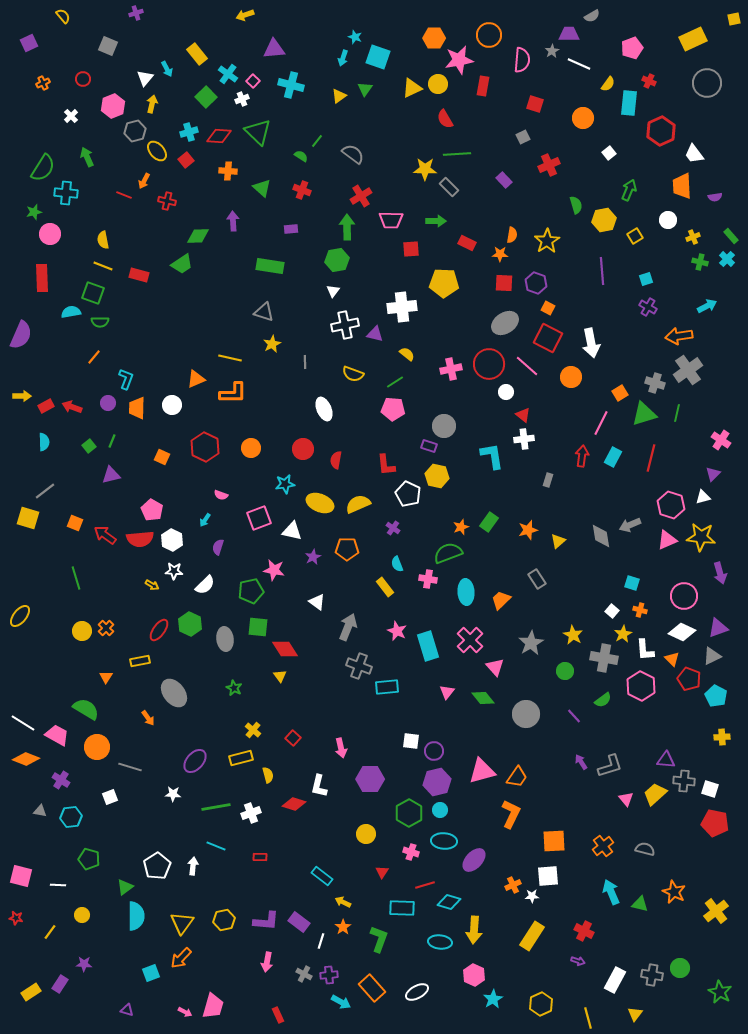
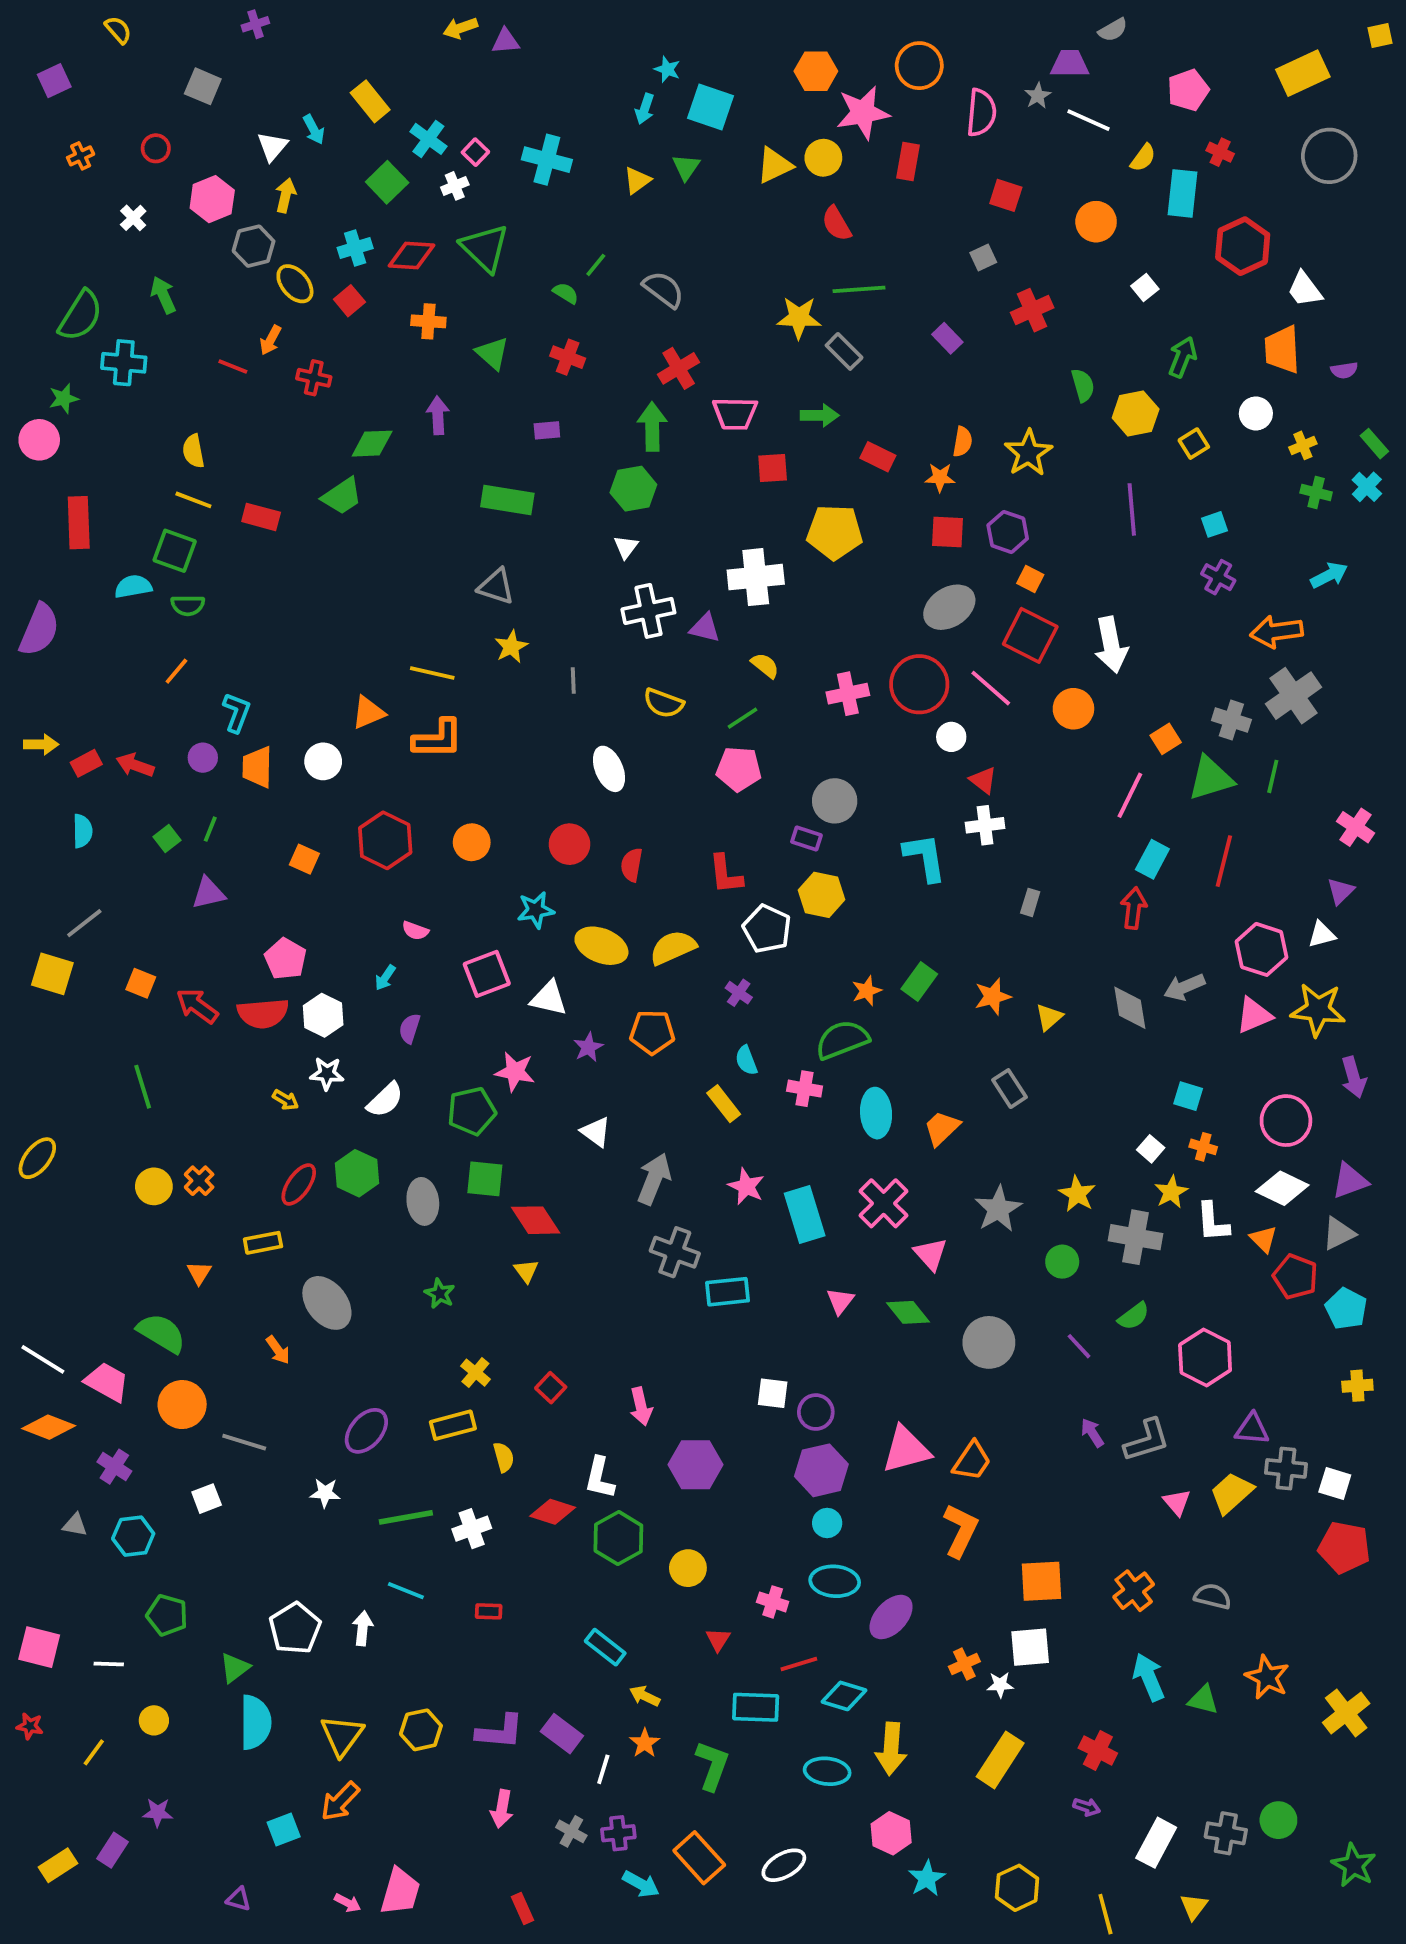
purple triangle: (274, 49) -> (506, 41), moved, size x0.7
pink circle: (50, 234) -> (39, 440), moved
red arrow: (582, 456) -> (1134, 908), moved
pink hexagon: (641, 686) -> (1205, 1358), moved
green hexagon: (409, 813) -> (618, 1538), moved

